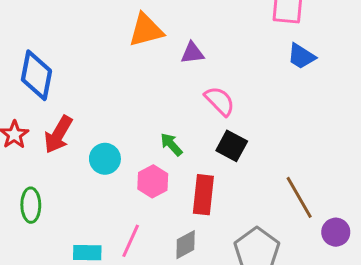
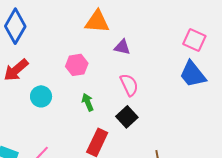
blue trapezoid: (301, 56) -> (193, 74), size x1.4
pink hexagon: (153, 181) -> (77, 65), moved

